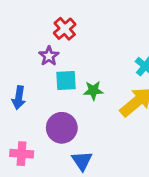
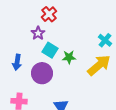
cyan square: (66, 80) -> (50, 50), turned 35
purple circle: (62, 128) -> (42, 73), moved

